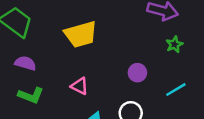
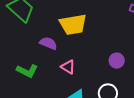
purple semicircle: (25, 63) -> (48, 43), moved

